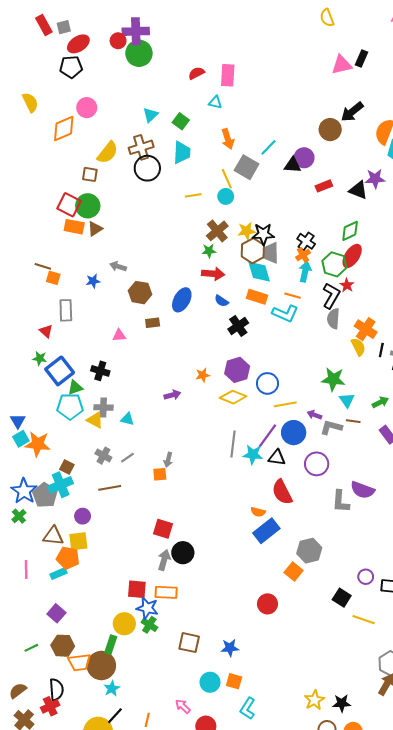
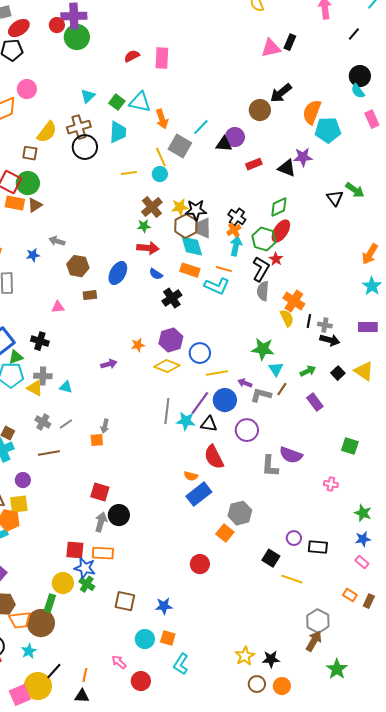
cyan triangle: (215, 102) -> (140, 102), moved, size x1.6
brown line: (353, 421) -> (282, 389), turned -64
cyan star: (112, 689) -> (29, 651), moved

